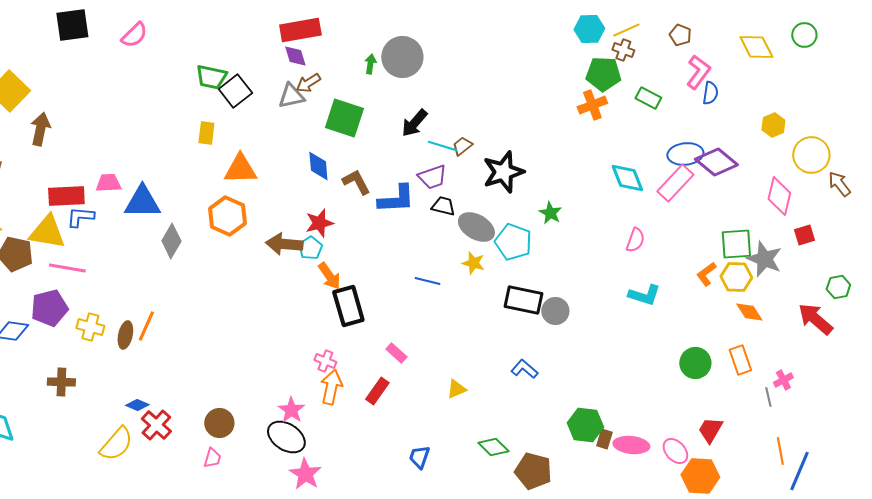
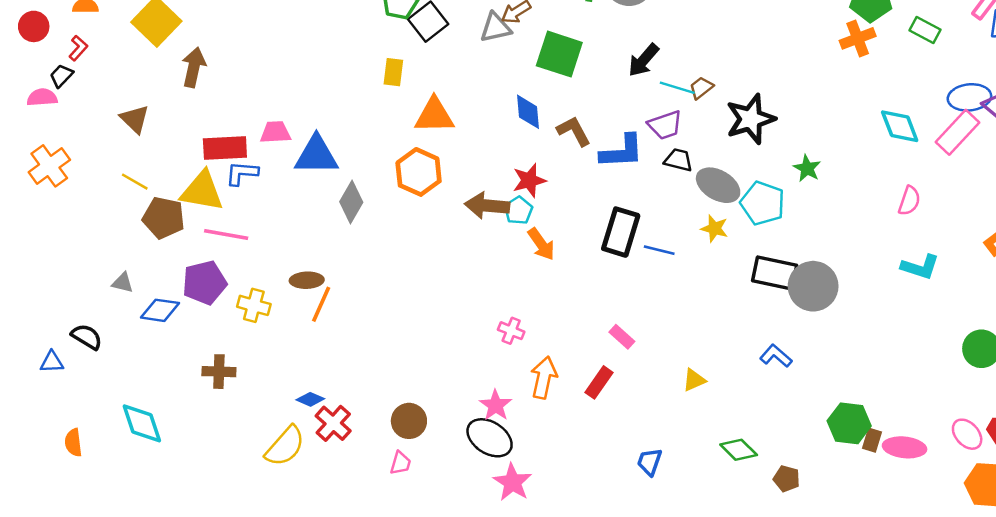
black rectangle: (348, 306) -> (621, 232), moved, turned 33
gray circle: (555, 311) -> (813, 286), size x1.5
brown ellipse: (125, 335) -> (307, 280), moved, turned 76
pink cross: (325, 361) -> (511, 331), moved
pink ellipse: (675, 451) -> (967, 434), moved
brown pentagon: (533, 471) -> (787, 479), size x0.6

